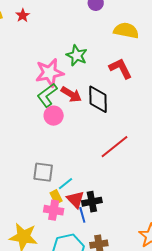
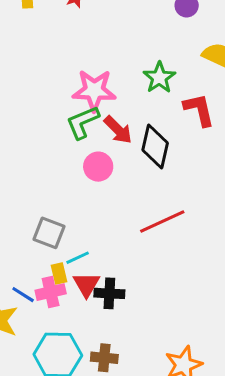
green star: (77, 55) -> (159, 78), moved
pink circle: (54, 116) -> (98, 167), moved
pink cross: (54, 210) -> (51, 292), turned -36
blue line: (82, 215) -> (23, 295), moved, turned -56

